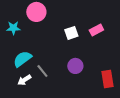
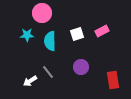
cyan star: (13, 28) -> (27, 35), moved
cyan semicircle: (22, 59) -> (50, 41), moved, turned -54

